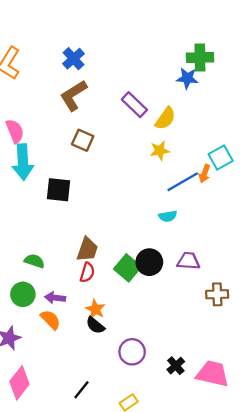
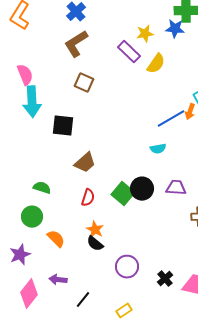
yellow star: (160, 151) -> (145, 34), moved
brown trapezoid: (87, 249) -> (85, 163), moved, turned 30
purple arrow: (55, 298) -> (58, 280), moved

